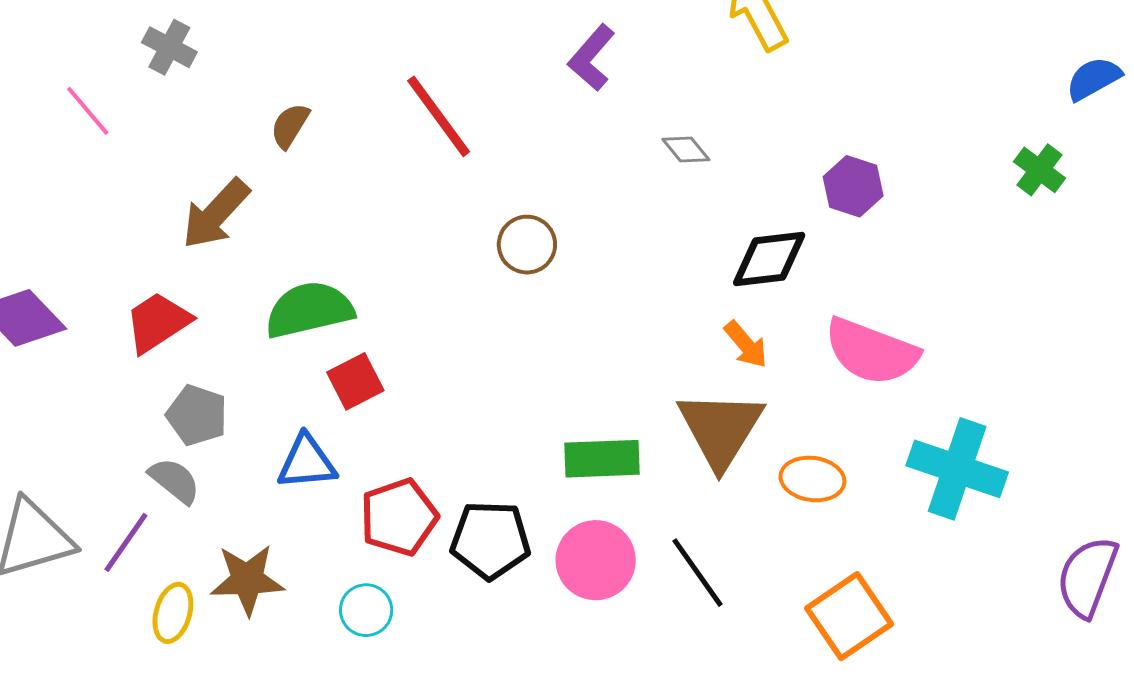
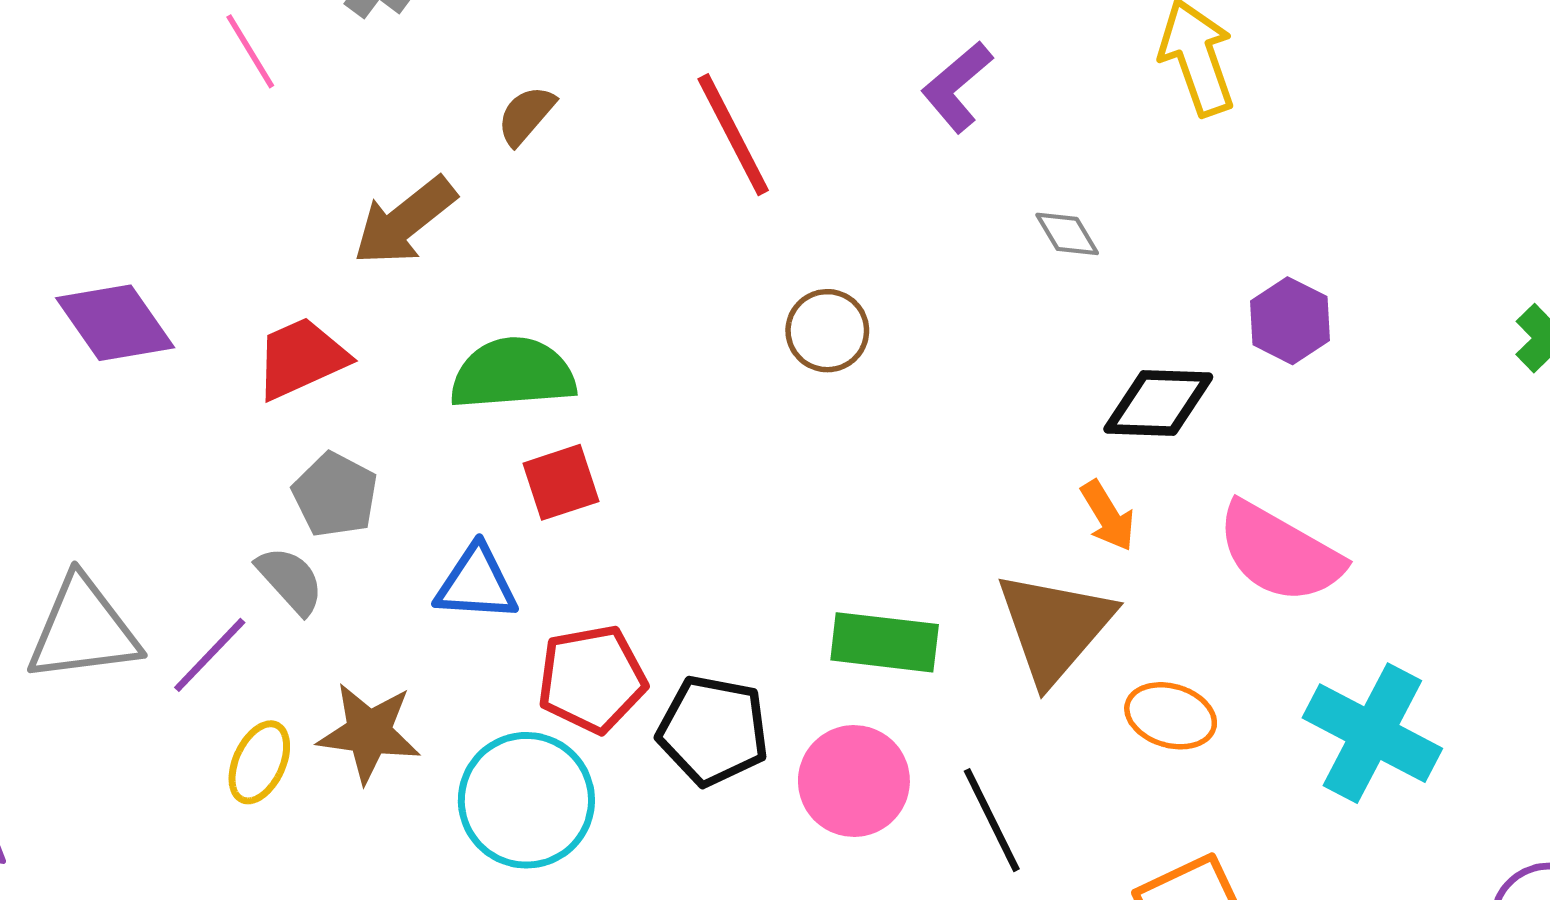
cyan circle: (366, 610) -> (526, 800), size x1.8

